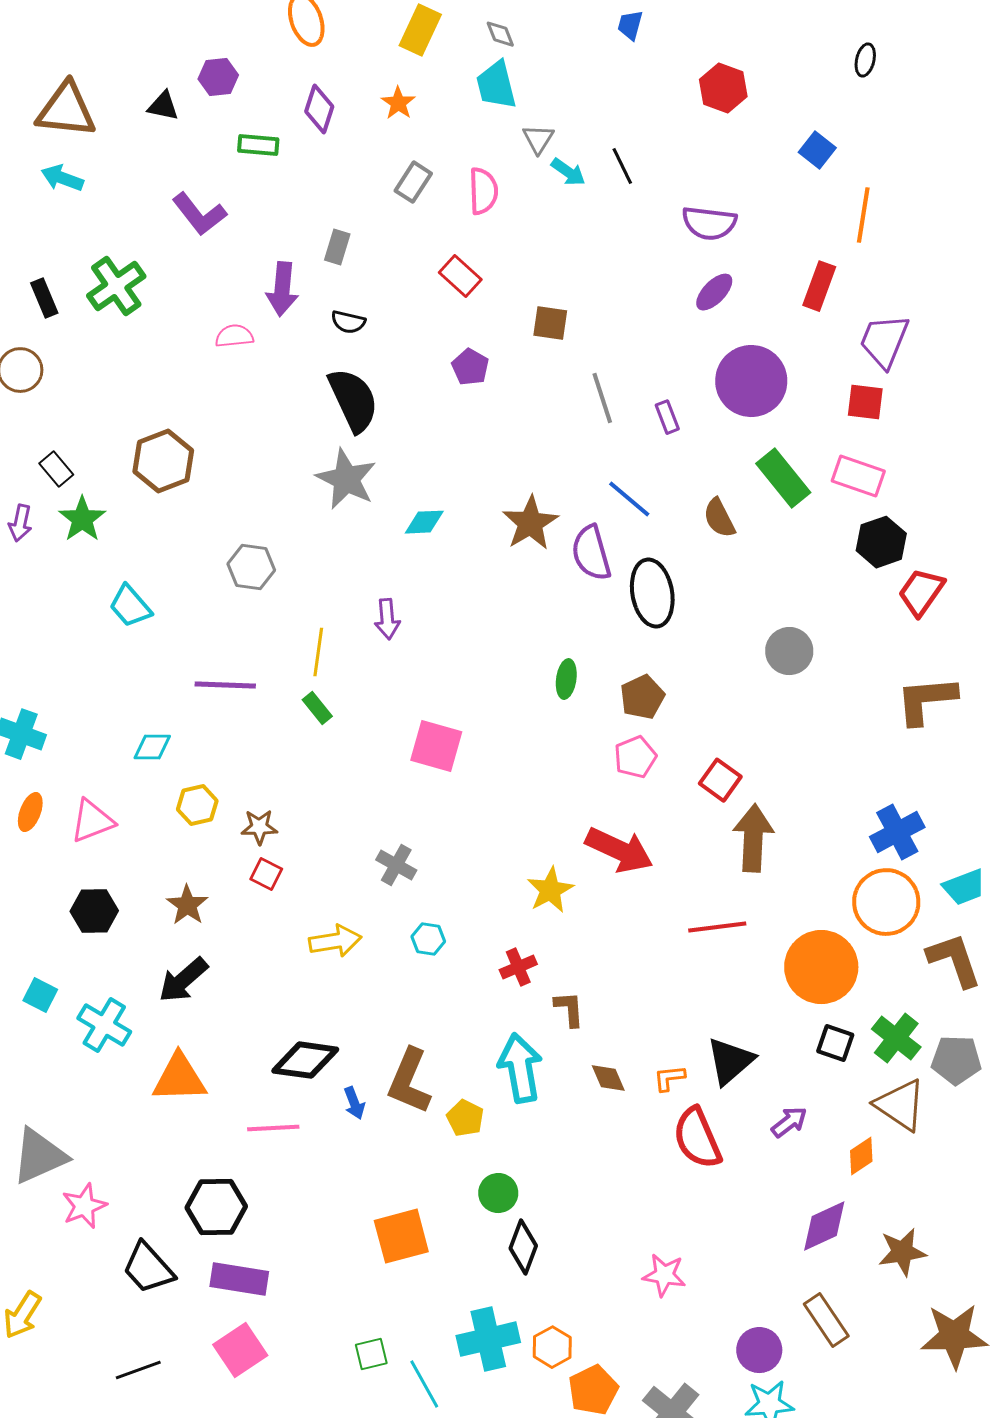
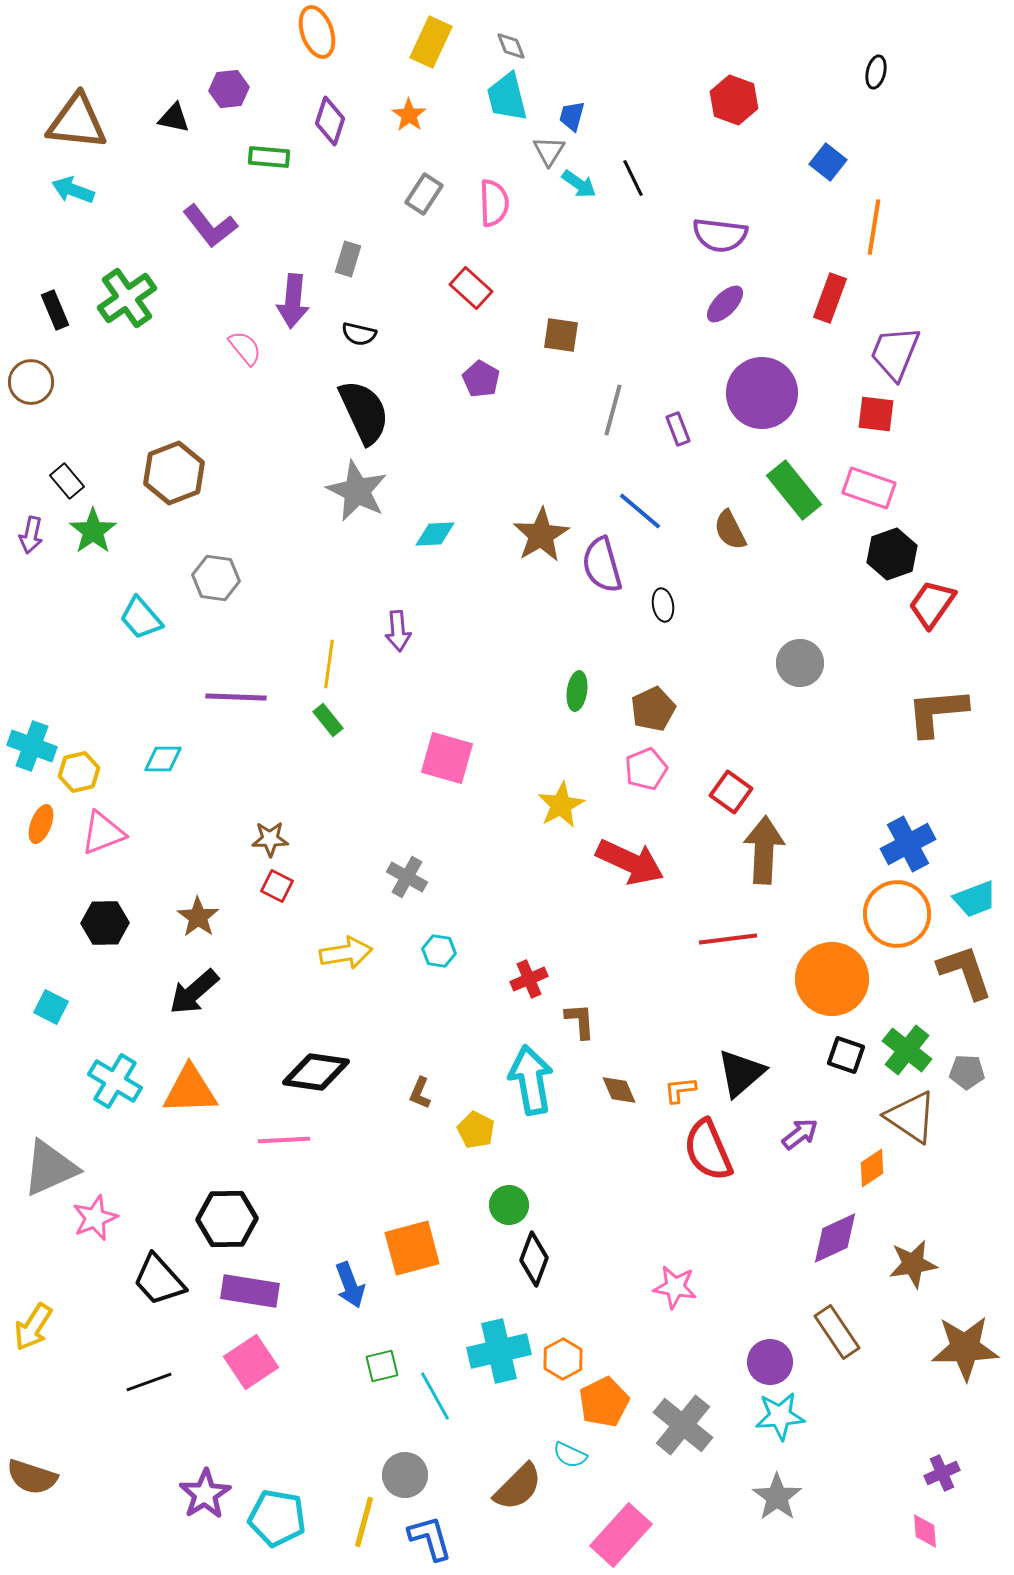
blue trapezoid: (630, 25) -> (572, 116), moved
pink semicircle: (234, 336) -> (245, 348), turned 57
gray line: (602, 398) -> (613, 410), turned 33
gray hexagon: (251, 567) -> (216, 578), moved
black ellipse: (652, 593) -> (663, 605), size x0.5
yellow hexagon: (197, 805) -> (79, 772), moved
yellow star: (550, 890) -> (561, 805), moved
cyan cross: (104, 1025) -> (115, 1081), moved
gray pentagon: (956, 1060) -> (967, 1072), size x0.7
brown L-shape: (409, 1081) -> (420, 1093), size x0.5
blue arrow: (354, 1103) -> (350, 1285), moved, size x1.4

